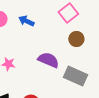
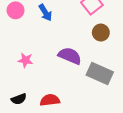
blue arrow: (26, 21) -> (45, 13), turned -147

